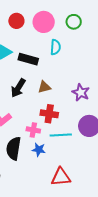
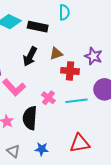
red cross: (49, 114) -> (70, 71), moved
pink cross: (33, 130) -> (48, 98), turned 32
blue star: (39, 150) -> (42, 149), moved

